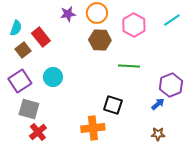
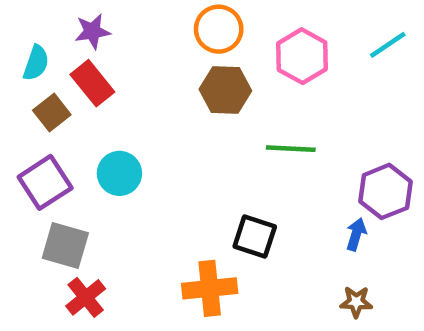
purple star: (68, 14) -> (92, 31), moved
blue arrow: (158, 104) -> (356, 234), turned -32

